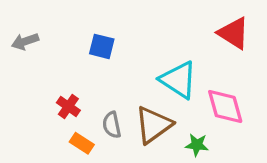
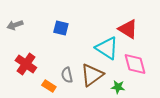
red triangle: (234, 33) -> (128, 29), moved
red cross: (68, 107) -> (26, 64), moved, size x1.5

